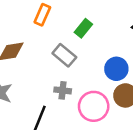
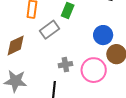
gray rectangle: (64, 55) -> (50, 30), moved, turned -60

